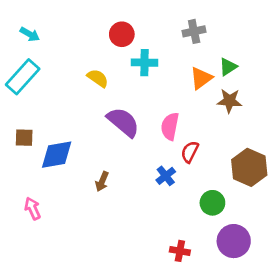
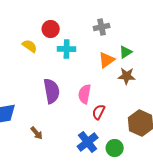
yellow semicircle: (98, 78) -> (30, 46), moved
purple semicircle: (123, 122) -> (52, 91), turned 40
blue cross: (166, 176) -> (88, 142), moved, size x1.5
brown arrow: (102, 182) -> (37, 133), turned -64

